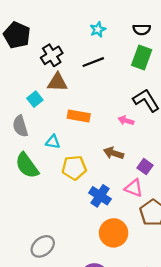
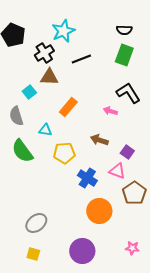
cyan star: (98, 29) -> (63, 31), moved, size x1.6
orange rectangle: (79, 116) -> (68, 107), turned -60

